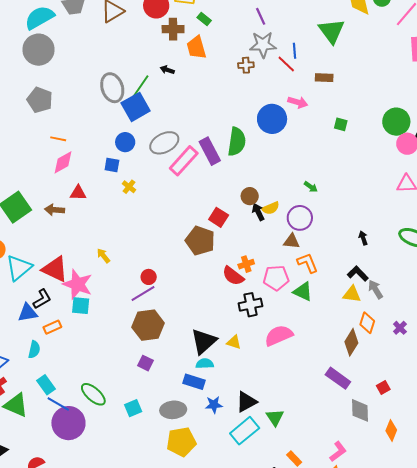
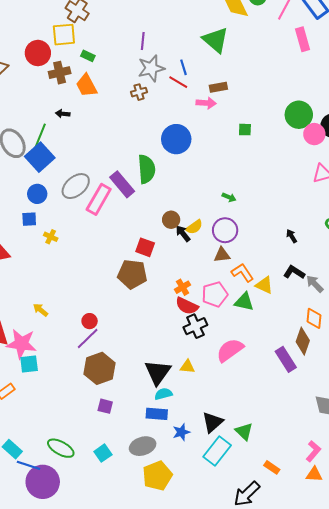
purple line: (261, 16) -> (143, 41), turned 42
pink arrow: (298, 102) -> (206, 103), moved
red semicircle: (233, 276) -> (187, 306), moved
yellow triangle: (352, 294) -> (264, 285), moved, turned 30
purple rectangle: (338, 378) -> (286, 359), moved, turned 35

